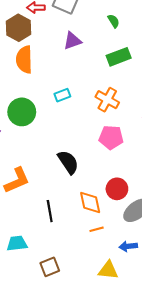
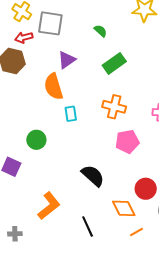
orange semicircle: (24, 60) -> (53, 86), moved
cyan rectangle: (62, 95) -> (71, 114), turned -63
green circle: (22, 112) -> (36, 140), size x0.7

